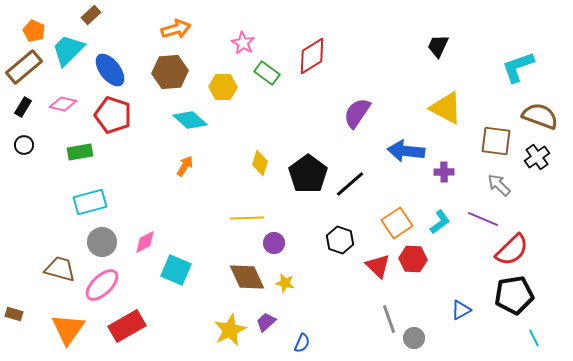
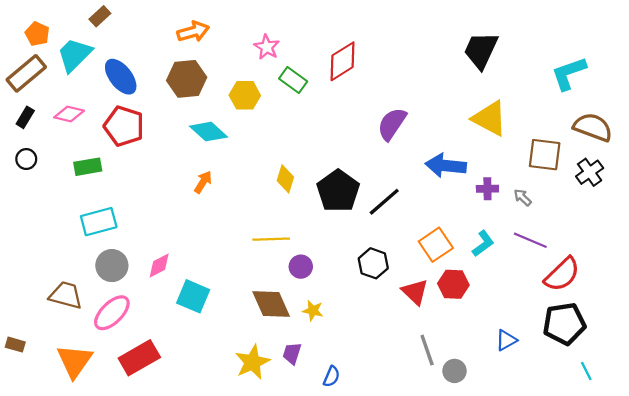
black trapezoid: (438, 46) -> (481, 50), size x1.5
gray arrow: (499, 185) -> (523, 197), moved, size x0.7
purple trapezoid: (266, 322) -> (292, 353), turned -30

